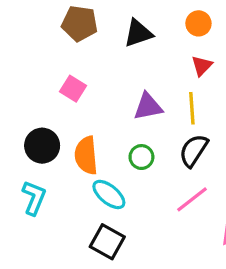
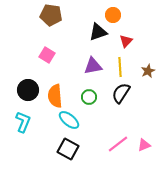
orange circle: (198, 23) -> (113, 15), moved
black triangle: (138, 33) -> (98, 32), moved
pink line: (192, 199) -> (118, 144), moved

